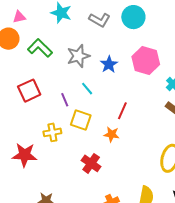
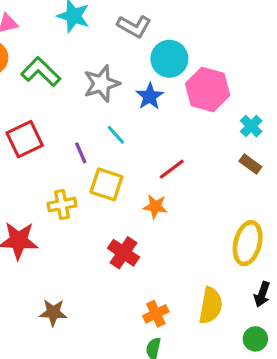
cyan circle: (133, 17) -> (169, 59), moved
red line: (122, 111) -> (172, 169), turned 30

